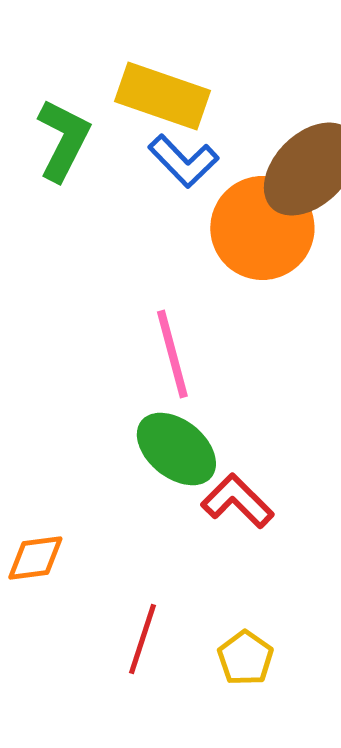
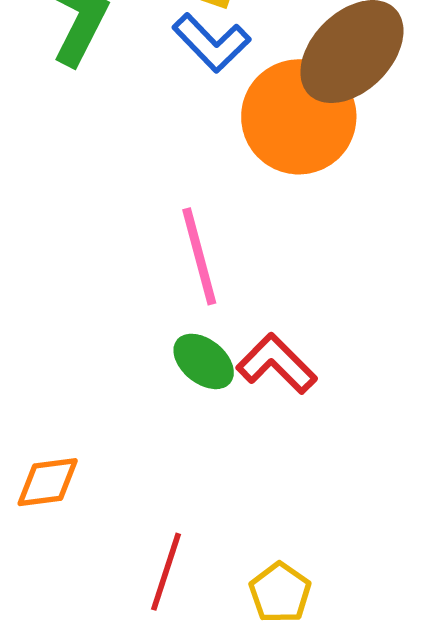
green ellipse: (176, 449) -> (204, 361), size x0.7
red L-shape: (237, 501) -> (277, 364), moved

